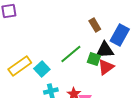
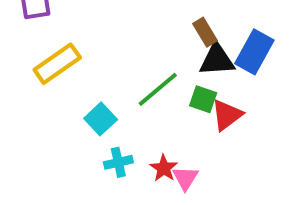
black triangle: (105, 50) -> (217, 60), moved
yellow rectangle: (20, 66) -> (57, 64), moved

